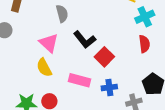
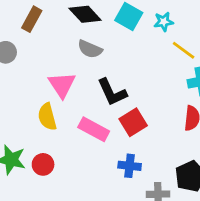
gray semicircle: (62, 14) -> (90, 49), turned 114
pink rectangle: (80, 80) -> (94, 129), moved

